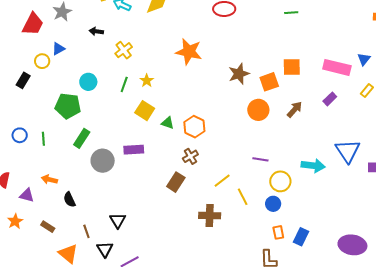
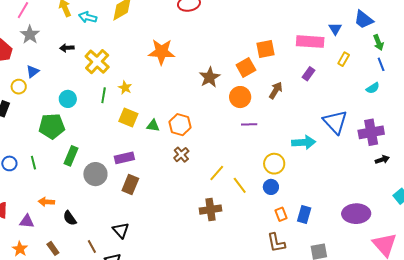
yellow cross: (124, 50) -> (97, 62), size x1.4
brown star: (239, 74) -> (210, 77), moved
purple line: (260, 159) -> (249, 124), moved
brown rectangle: (176, 182) -> (130, 184), moved
brown rectangle: (48, 227) -> (53, 248), turned 32

